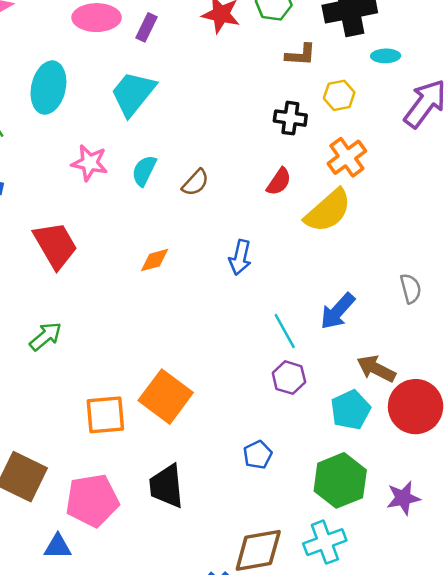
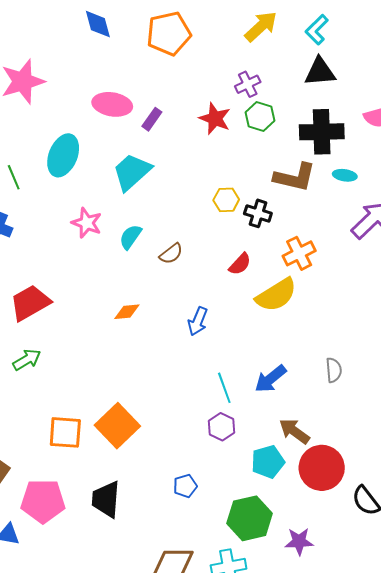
brown L-shape: (301, 55) -> (295, 177), moved, size x1.6
yellow hexagon: (339, 95) -> (226, 200), moved
red trapezoid: (55, 245) -> (30, 303), moved, turned -99

